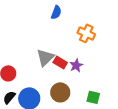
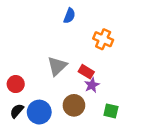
red rectangle: (60, 62) -> (86, 72), moved
purple star: (76, 65) -> (92, 85), moved

